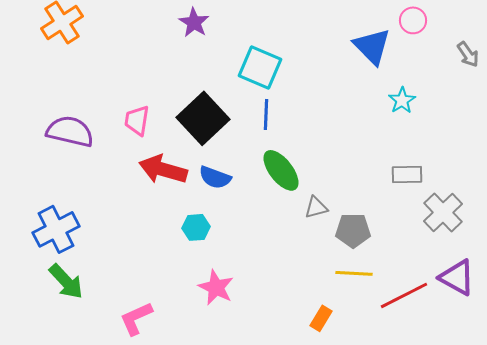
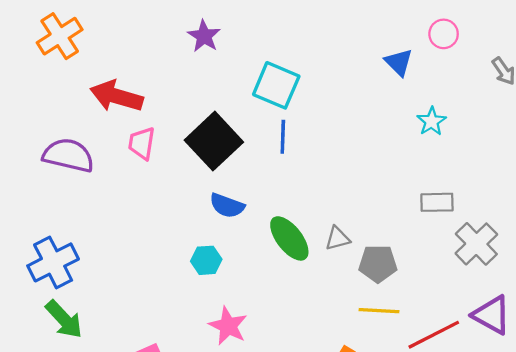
blue triangle: (372, 46) -> (399, 62), size x0.7
red arrow: (163, 169) -> (117, 96), moved
green ellipse: (281, 170) -> (289, 238), moved

